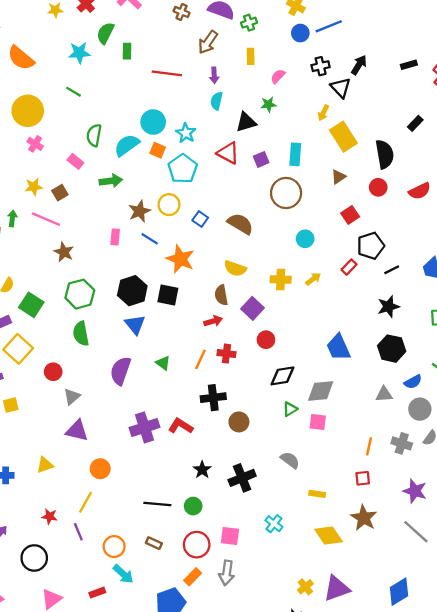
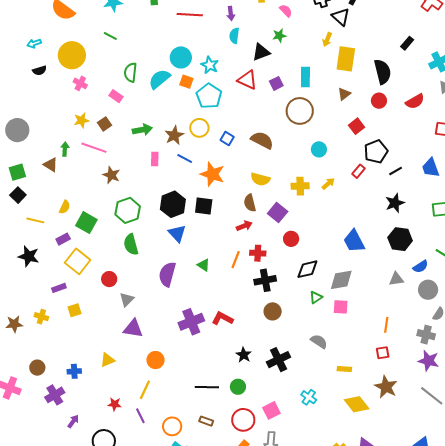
pink semicircle: (278, 76) -> (286, 11), turned 96
yellow rectangle: (343, 137) -> (346, 59), turned 45
green arrow: (111, 181) -> (142, 130), moved
black cross: (213, 398) -> (265, 280), moved
gray cross: (402, 443) -> (426, 335), moved
pink square: (230, 536) -> (271, 410), turned -30

